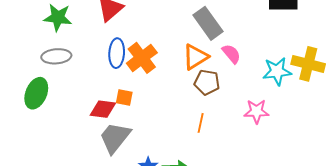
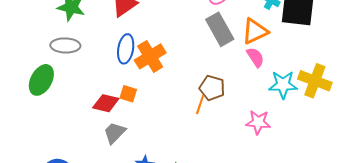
pink semicircle: (231, 54) -> (255, 57), moved
orange triangle: (195, 57) -> (255, 31), moved
orange line: (201, 123) -> (200, 105), moved
gray trapezoid: (115, 138) -> (115, 133), size x0.7

